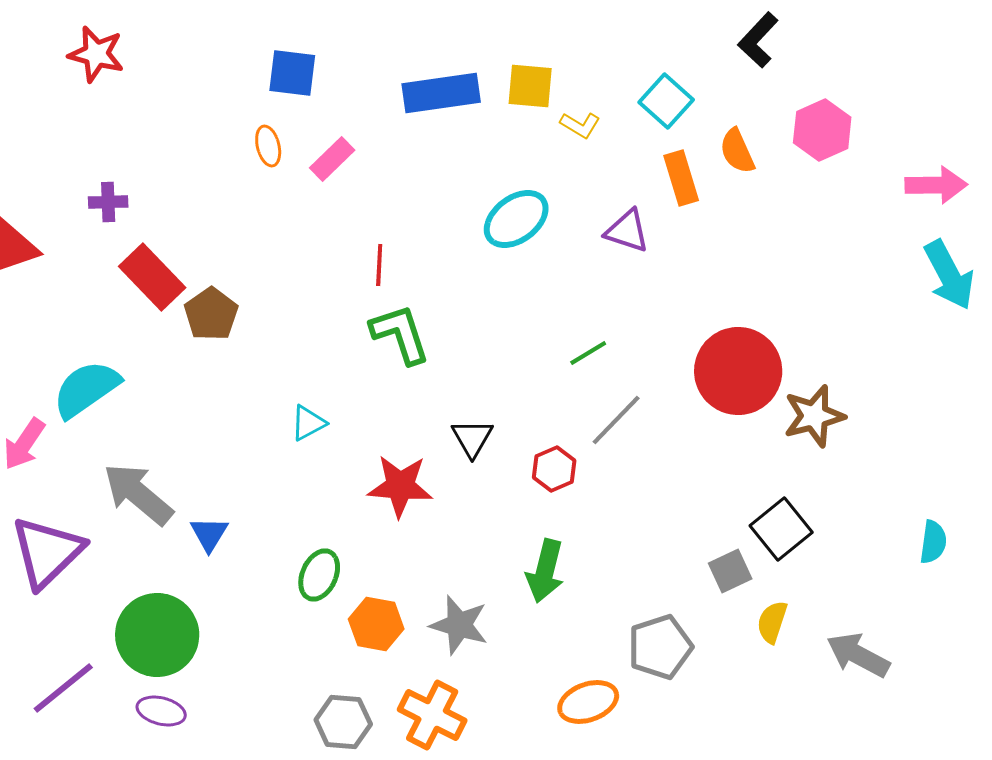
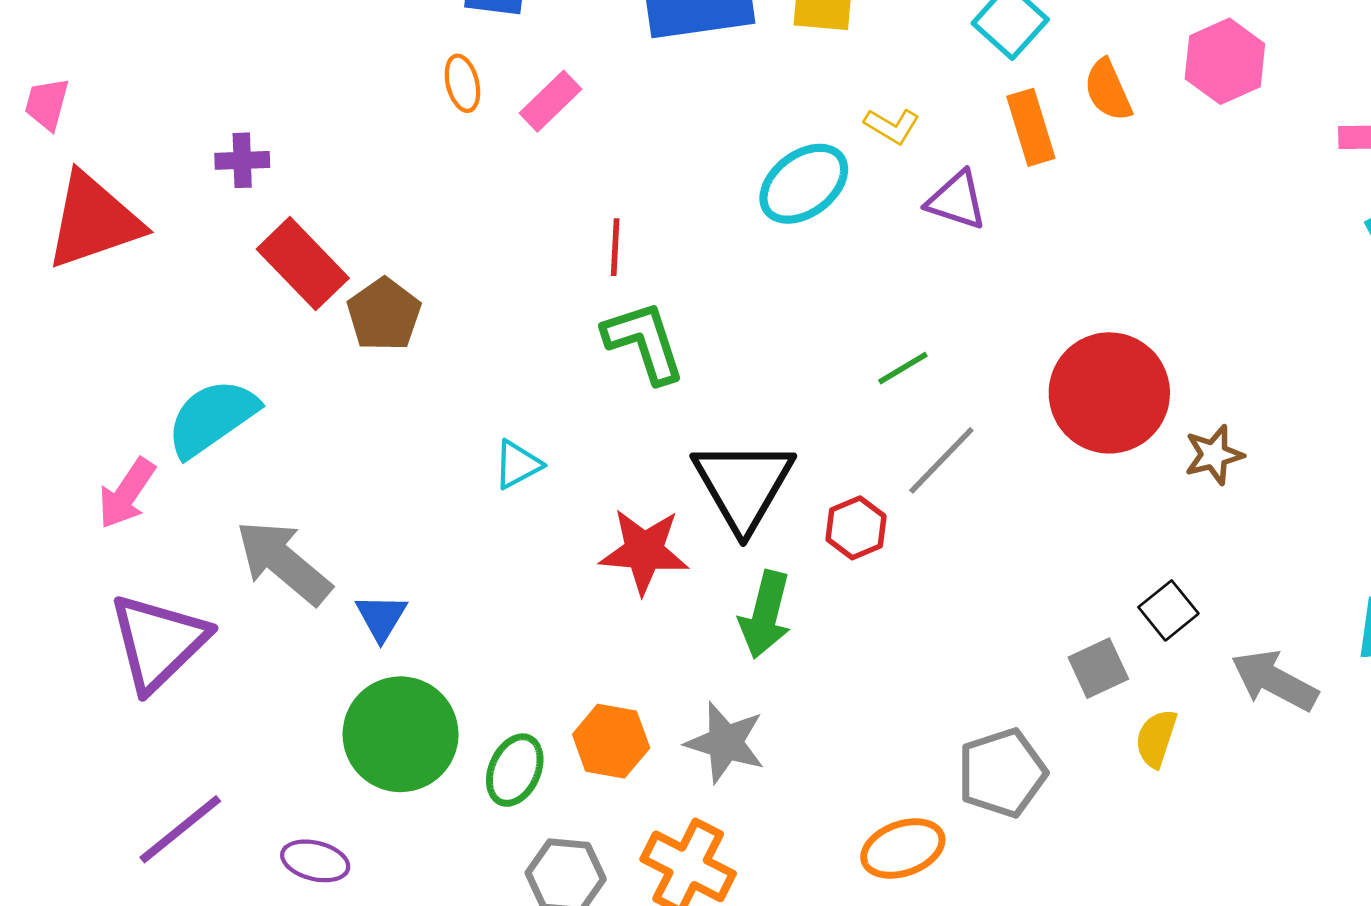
yellow L-shape: (580, 125) -> (892, 126), moved
brown star: (814, 416) -> (1214, 455), size x0.7
black triangle: (472, 438) -> (743, 485), size x1.8
black square: (781, 529) -> (1168, 610), size x0.7
green arrow: (545, 571) -> (765, 615), moved
green ellipse: (319, 575) -> (515, 770), moved
green circle: (157, 635) -> (401, 734), moved
gray arrow: (858, 655) -> (1274, 681), moved

